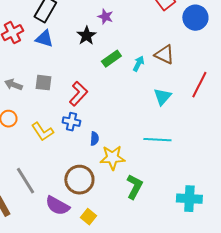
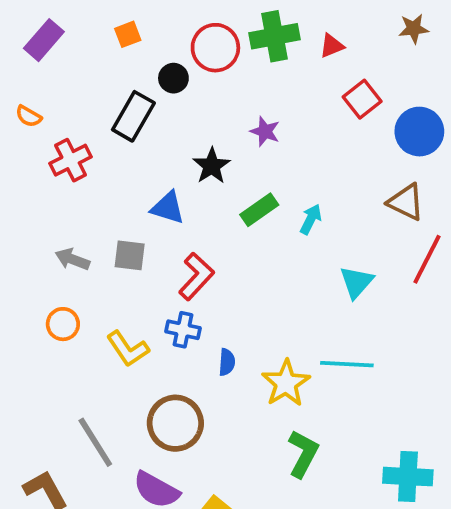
purple star: (105, 17) -> (265, 132), moved
blue triangle: (44, 39) -> (168, 208), moved
brown triangle: (164, 55) -> (406, 202), moved
yellow star: (112, 158) -> (286, 383), moved, turned -30
brown circle: (79, 180) -> (175, 423), moved

